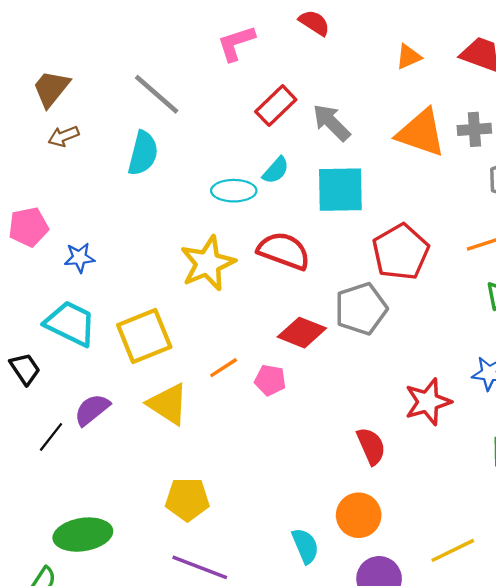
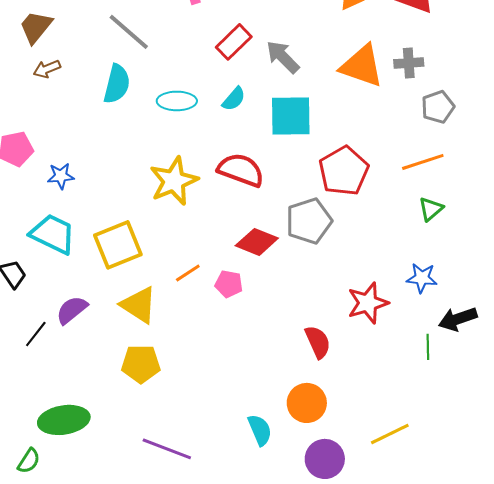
cyan ellipse: (234, 191) -> (177, 101), moved
yellow pentagon: (187, 499) -> (141, 364), moved

